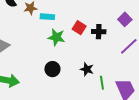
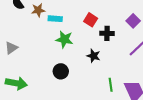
red square: (79, 28) -> (91, 20), moved
black star: (87, 69) -> (94, 56), moved

